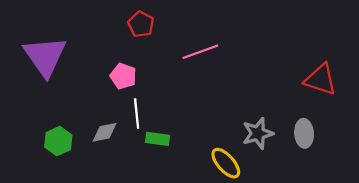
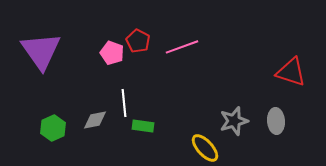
red pentagon: (141, 24) -> (138, 41), moved
pink pentagon: (123, 76) -> (112, 53), moved

